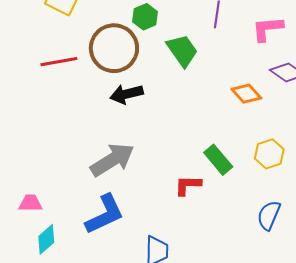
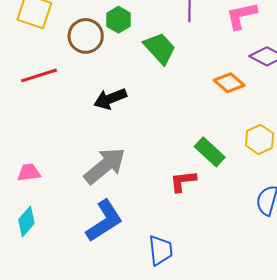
brown circle: (114, 48) -> (86, 36), moved, size x0.7
pink trapezoid: (30, 203) -> (29, 172), moved
cyan diamond: (46, 239) -> (26, 222), moved

